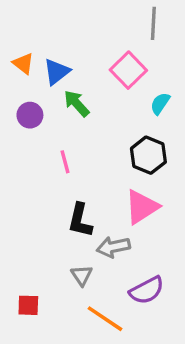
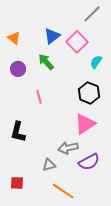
gray line: (153, 23) -> (92, 14), turned 42
blue triangle: (57, 72) -> (52, 36), moved
black L-shape: (80, 220) -> (18, 132), moved
gray triangle: (82, 275) -> (49, 165), turned 48
purple semicircle: (147, 290) -> (89, 162), moved

